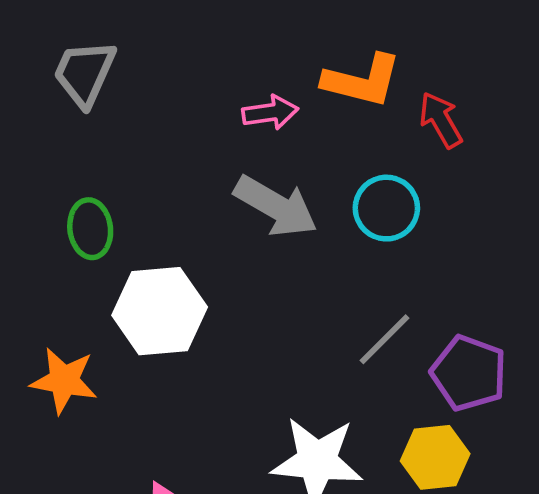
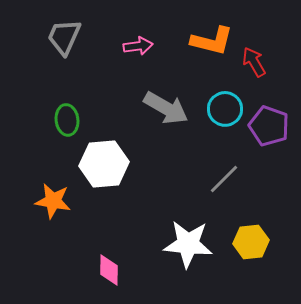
pink arrow: (270, 112) -> (138, 46), moved
purple pentagon: (469, 373) -> (269, 126), moved

